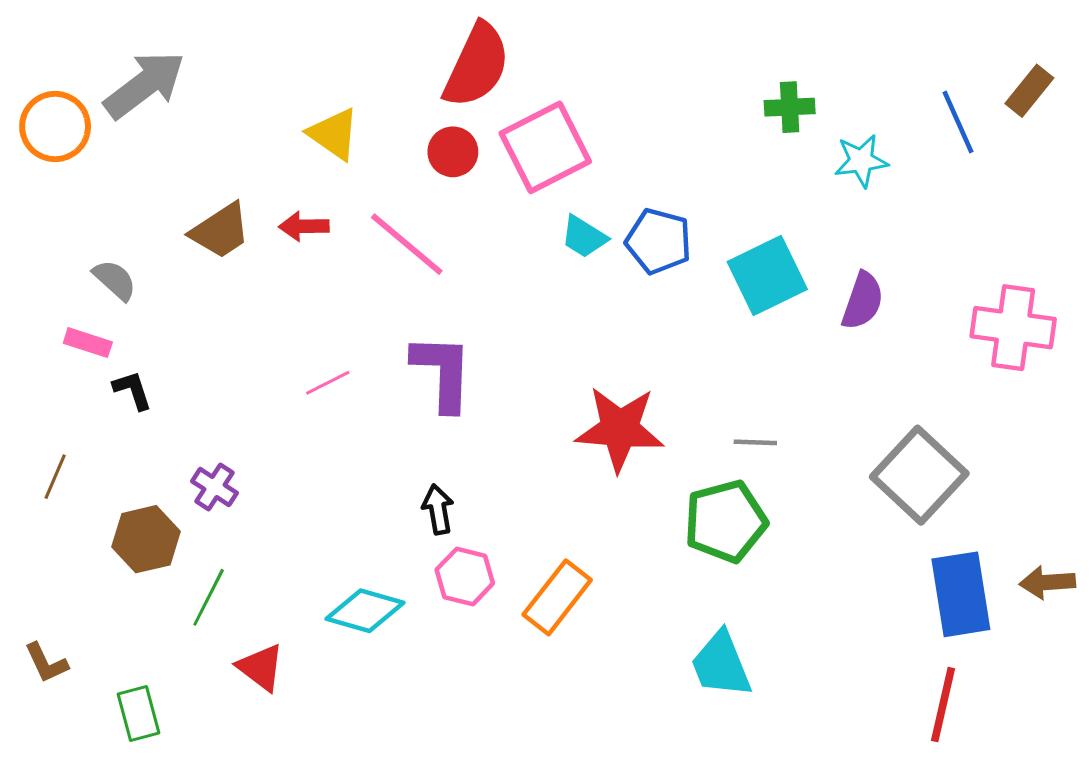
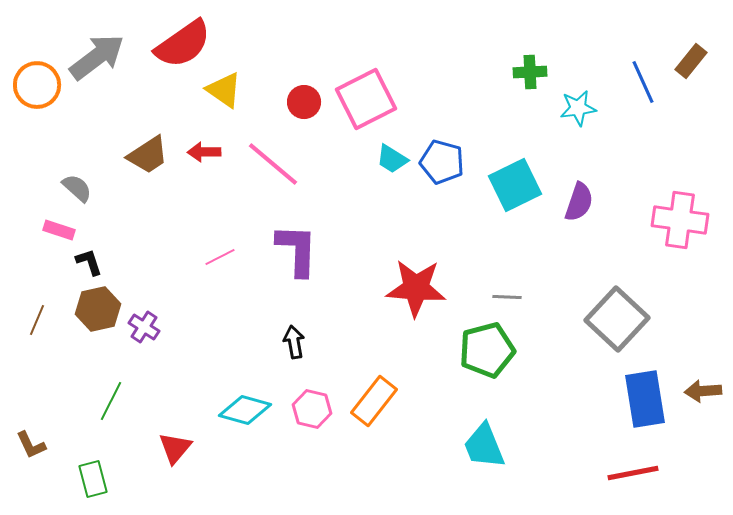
red semicircle: (477, 65) -> (183, 44), moved, turned 30
brown hexagon: (146, 539) -> (98, 309), moved
pink hexagon: (465, 576) -> (312, 409), moved
green line: (209, 597) -> (111, 401), moved
red triangle: (261, 667) -> (175, 448), turned 33
red line: (943, 705) -> (633, 473), turned 66

